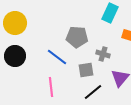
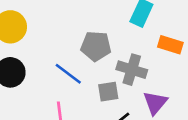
gray cross: (103, 54) -> (132, 70), size x1.5

